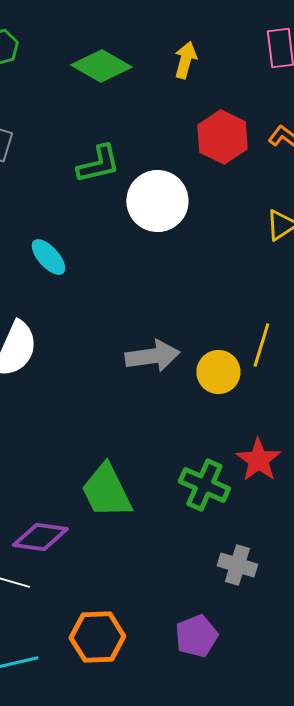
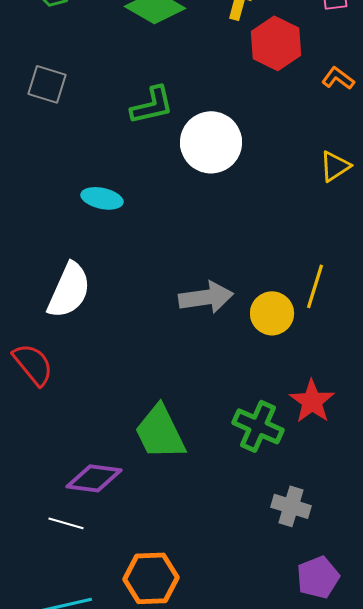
red hexagon: (222, 137) -> (276, 43), moved
cyan ellipse: (48, 257) -> (102, 198), turned -36
purple pentagon: (196, 636) -> (318, 577), moved

